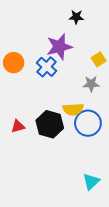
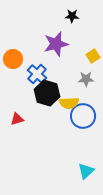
blue cross: (47, 67) -> (37, 74), moved
black hexagon: (50, 124) -> (47, 93), moved

